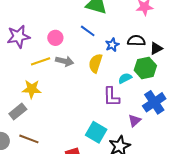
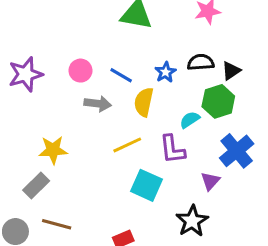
blue line: (88, 31) -> (121, 75), moved
yellow line: (41, 61) -> (127, 145), moved
cyan square: (96, 132) -> (146, 185), moved

